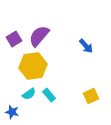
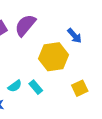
yellow hexagon: (33, 66) -> (54, 57), moved

